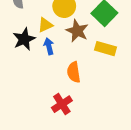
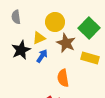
blue arrow: (49, 46) -> (42, 56), turned 48

